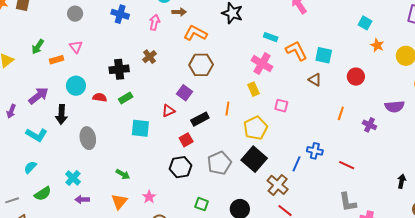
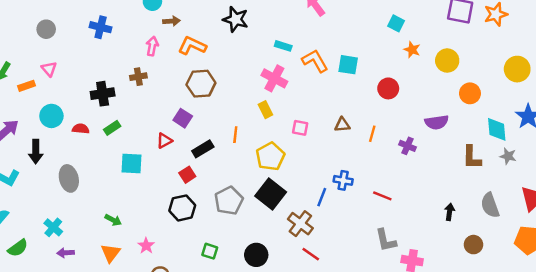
pink arrow: (155, 22) -> (152, 46), moved
brown cross: (149, 57) -> (138, 77), turned 32
brown triangle: (315, 80) -> (342, 125), moved, turned -32

